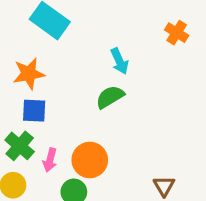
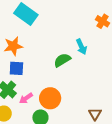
cyan arrow: (119, 61) -> (81, 47), moved
pink arrow: (50, 160) -> (26, 98), turned 40

